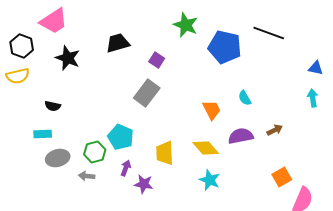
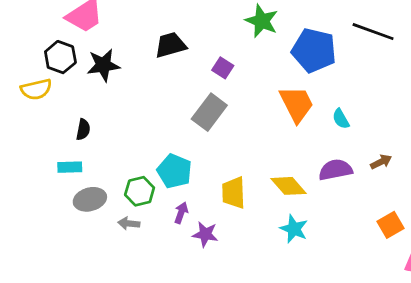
black hexagon: (22, 46) -> (60, 57), moved
black star: (68, 58) -> (103, 65), turned -30
black semicircle: (53, 106) -> (83, 130), turned -91
orange trapezoid: (212, 110) -> (297, 104), moved, size x1.4

